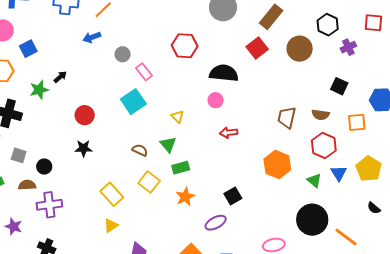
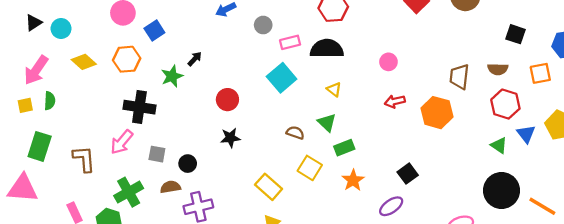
pink rectangle: (144, 72) -> (290, 42), turned -60
black semicircle: (224, 73) -> (327, 49), moved
pink circle: (216, 100) -> (388, 62), moved
orange hexagon: (277, 165) -> (437, 113), moved

